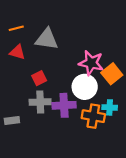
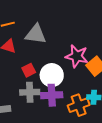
white circle: (85, 87) -> (52, 75), moved
orange cross: (93, 116) -> (79, 105), turned -30

